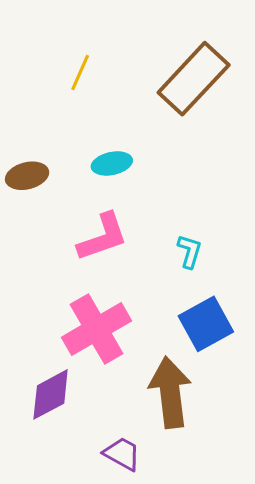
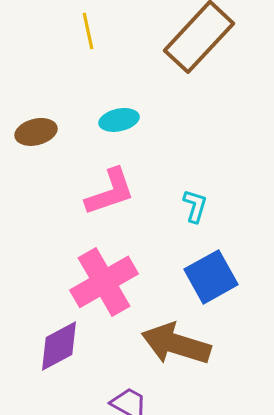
yellow line: (80, 73) -> (88, 31), turned -36
brown arrow: (170, 392) -> (176, 344), turned -66

